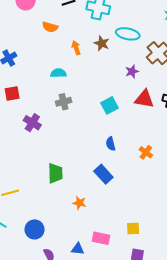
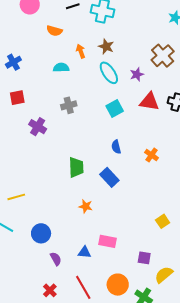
cyan ellipse: (128, 34) -> (109, 73), moved, turned 45
cyan semicircle: (58, 73) -> (61, 68), moved
green trapezoid: (55, 173) -> (76, 167), moved
yellow square: (133, 228) -> (163, 221), moved, turned -32

